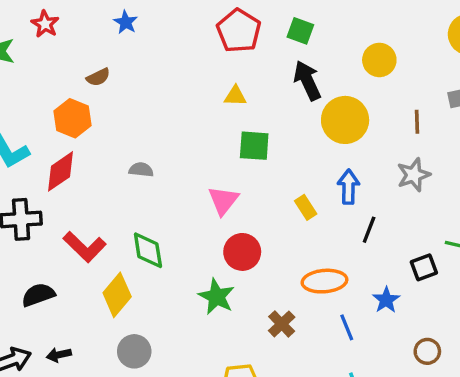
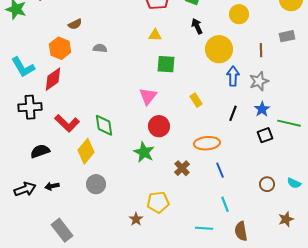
black arrow: (307, 81) -> (197, 26), size x0.7
gray semicircle: (141, 170) -> (100, 48), moved
blue arrow: (348, 187) -> (233, 76), moved
blue star: (386, 300) -> (262, 109), moved

